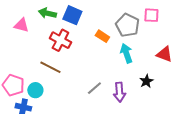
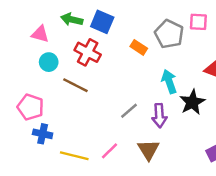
cyan arrow: (126, 53) -> (169, 82), moved
black star: (146, 81) -> (192, 102), size x1.5
cyan circle: (35, 90) -> (49, 62), moved

